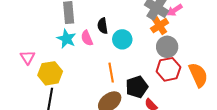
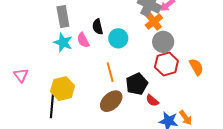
pink triangle: (28, 57) -> (21, 75), moved
yellow hexagon: (50, 73) -> (63, 89), moved
orange semicircle: (198, 75) -> (196, 67), size x0.7

